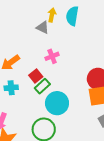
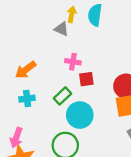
pink cross: (52, 56) -> (73, 62), turned 32
red square: (36, 76) -> (86, 79), moved, turned 32

